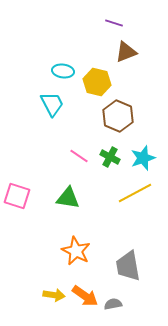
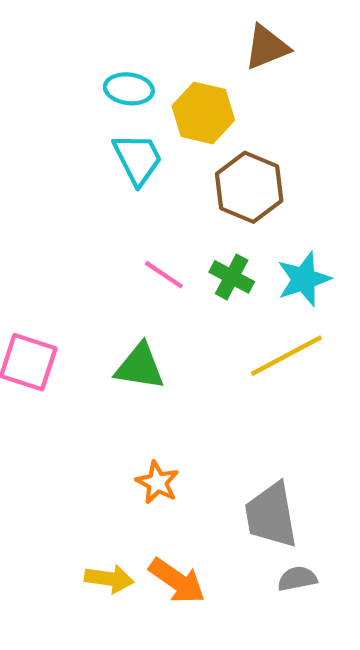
cyan trapezoid: (52, 104) -> (138, 159), moved
orange star: (76, 251) -> (157, 482), size x0.7
gray semicircle: (113, 304) -> (297, 579), moved

